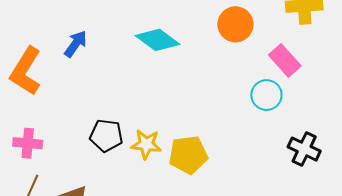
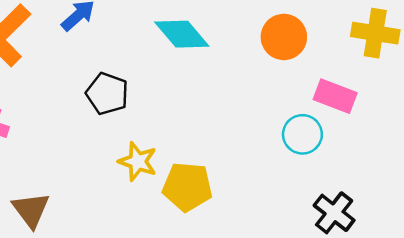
pink rectangle: (285, 60) -> (335, 96), turned -40
black pentagon: (106, 136) -> (107, 94), moved

